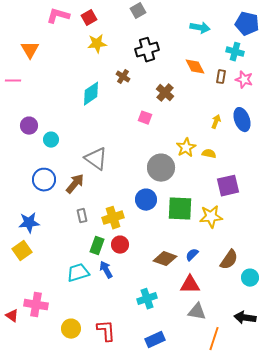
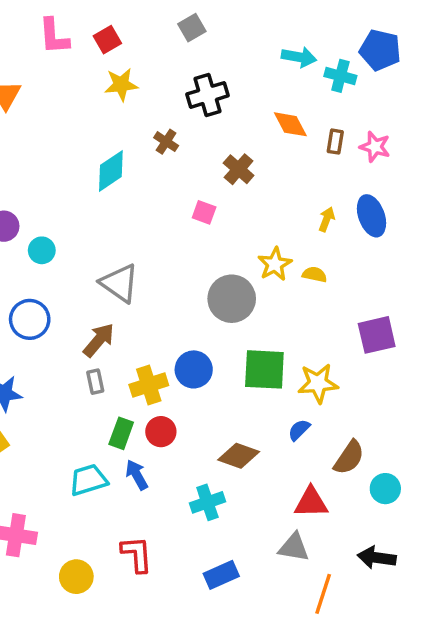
pink L-shape: (58, 16) -> (54, 36), turned -110
cyan cross: (235, 52) -> (340, 76), moved
brown arrow: (75, 184) -> (99, 340), moved
purple square: (228, 186) -> (377, 335), moved
blue circle: (146, 200) -> (194, 369), moved
blue semicircle: (192, 255) -> (299, 430), moved
red triangle: (190, 285) -> (311, 502), moved
cyan cross: (147, 299) -> (207, 502), moved
red L-shape: (106, 331) -> (137, 554), moved
blue rectangle: (155, 340) -> (221, 575), moved

